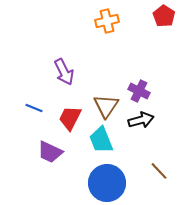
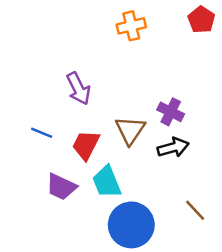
cyan trapezoid: (101, 140) -> (107, 182), moved

